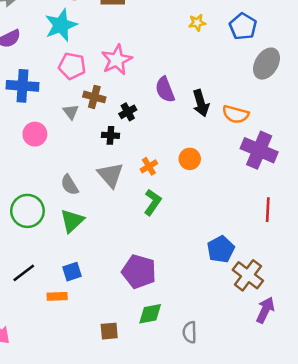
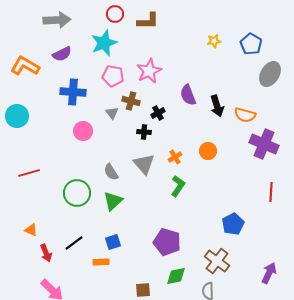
brown cross: (248, 275) -> (217, 261), moved

